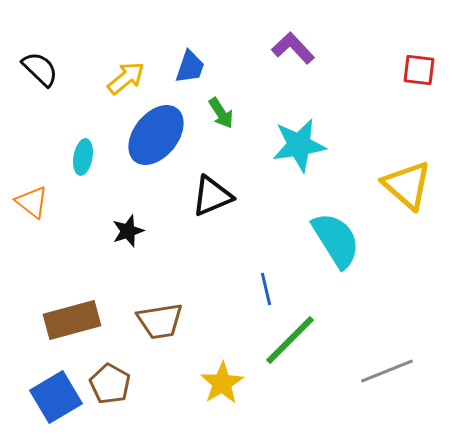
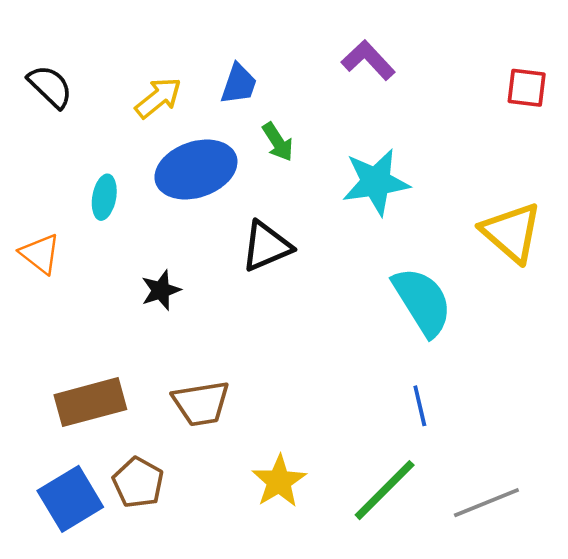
blue ellipse: (156, 135) -> (196, 169), turned 32
blue line: (266, 289) -> (420, 406), moved
green line: (290, 340) -> (385, 490), moved
gray line: (387, 371) -> (486, 503), moved

